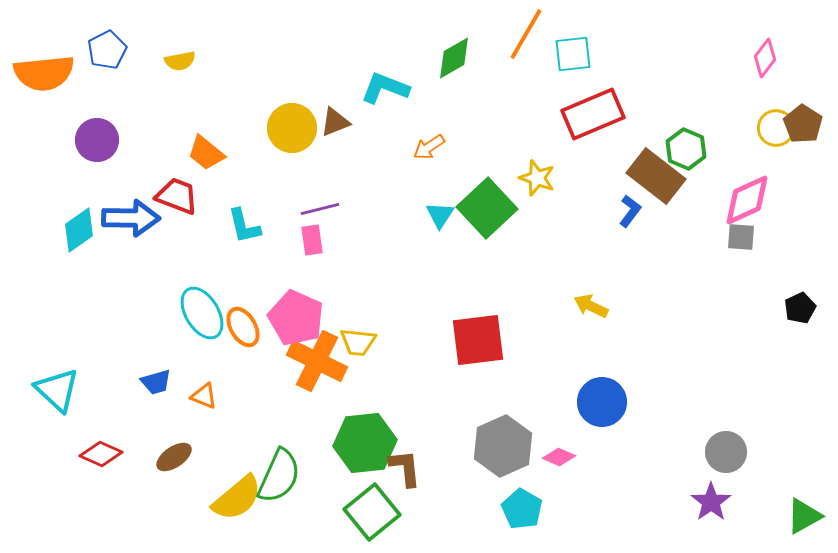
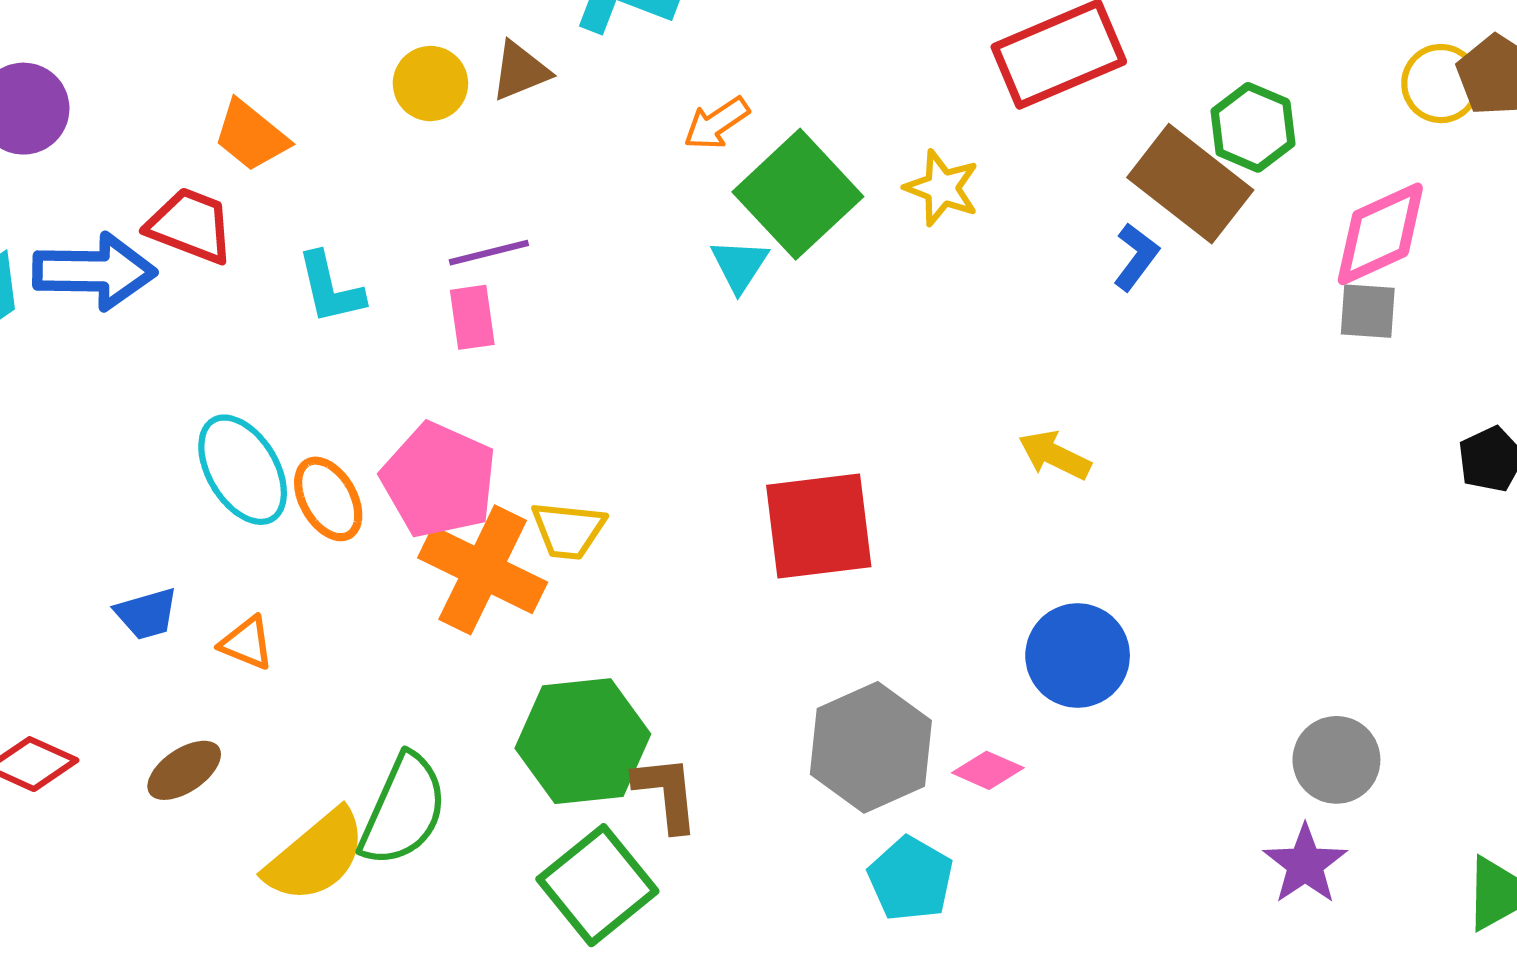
yellow circle: (292, 128) -> (430, 84), size x0.7
green square: (487, 208) -> (798, 194), moved

